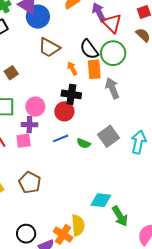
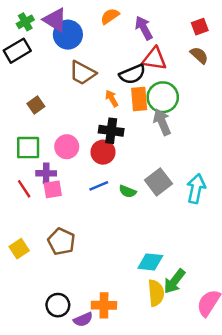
red triangle: (112, 23) -> (154, 59), moved, turned -35
black semicircle: (89, 49) -> (132, 74), turned -75
green circle: (113, 53) -> (163, 97), moved
purple cross: (29, 125) -> (46, 173), moved
green arrow: (120, 216) -> (174, 281), turned 70
yellow semicircle: (78, 225) -> (156, 293), moved
orange cross: (63, 234) -> (104, 305), turned -30

